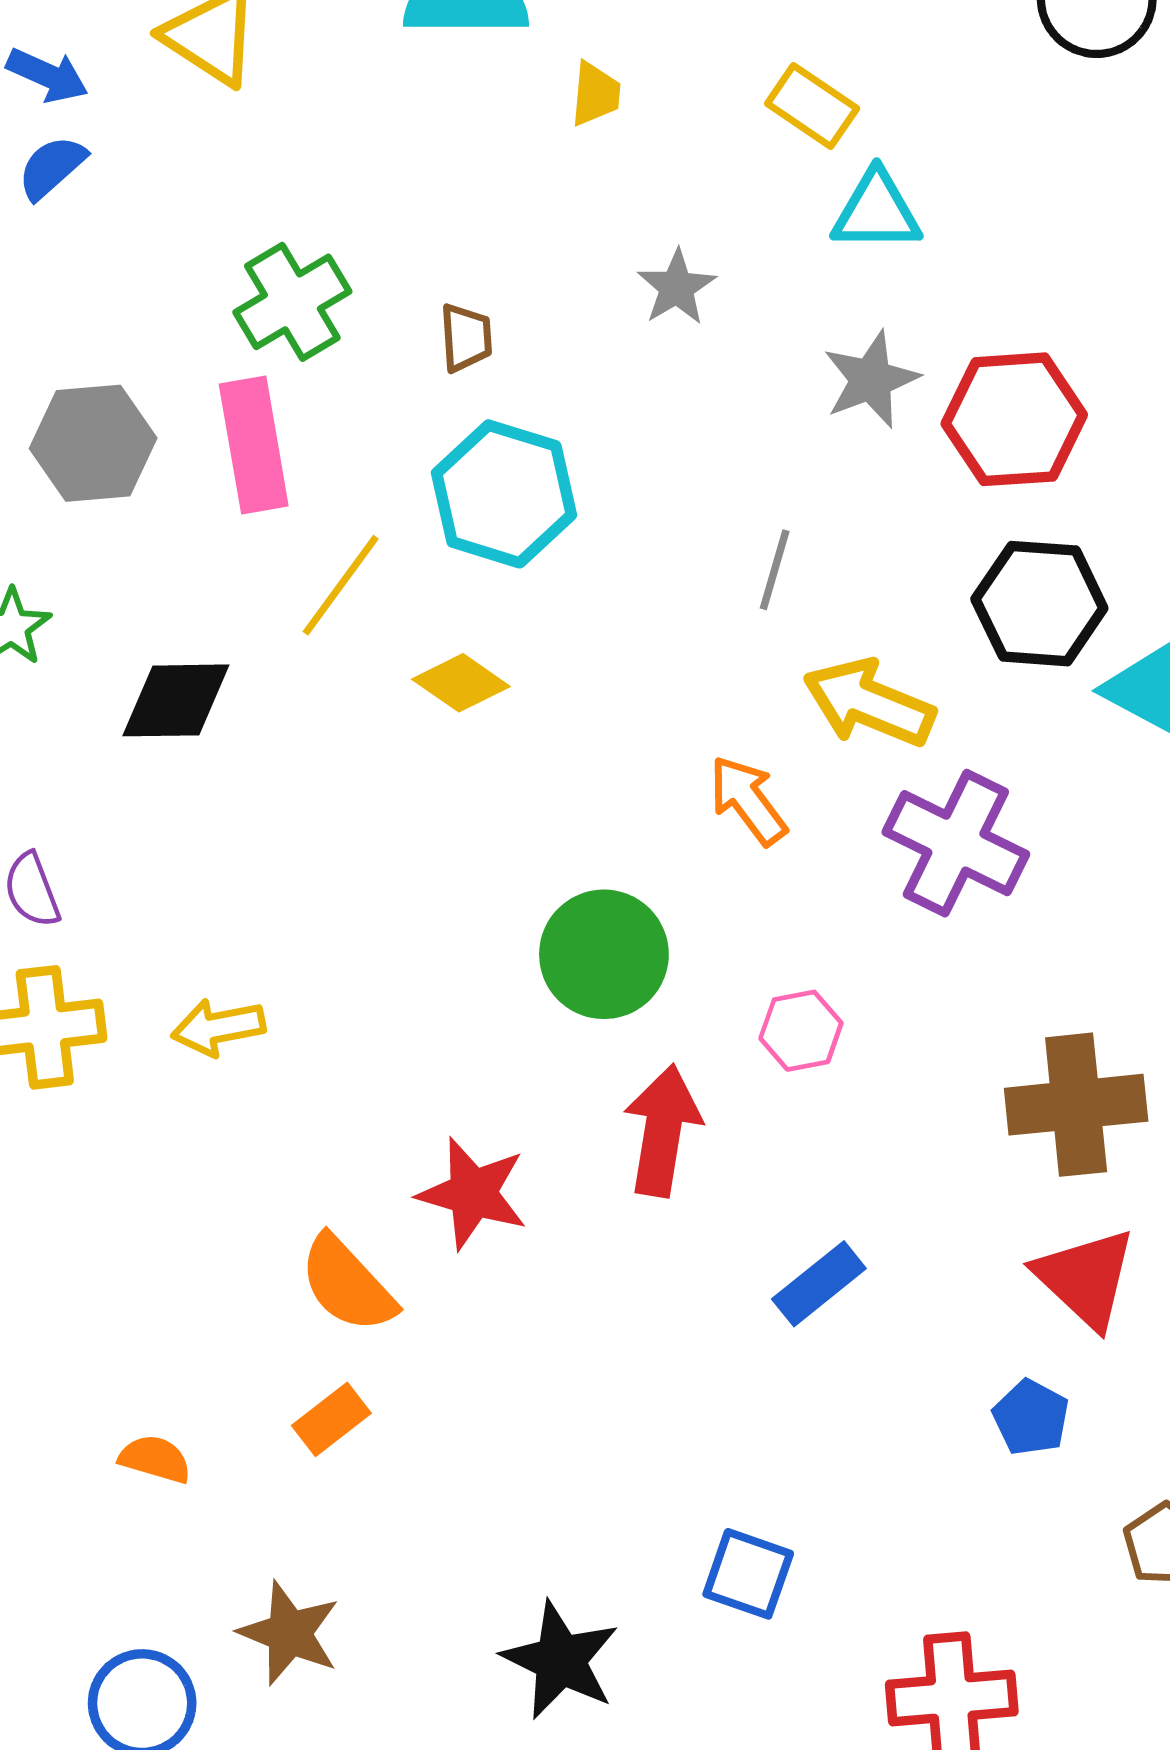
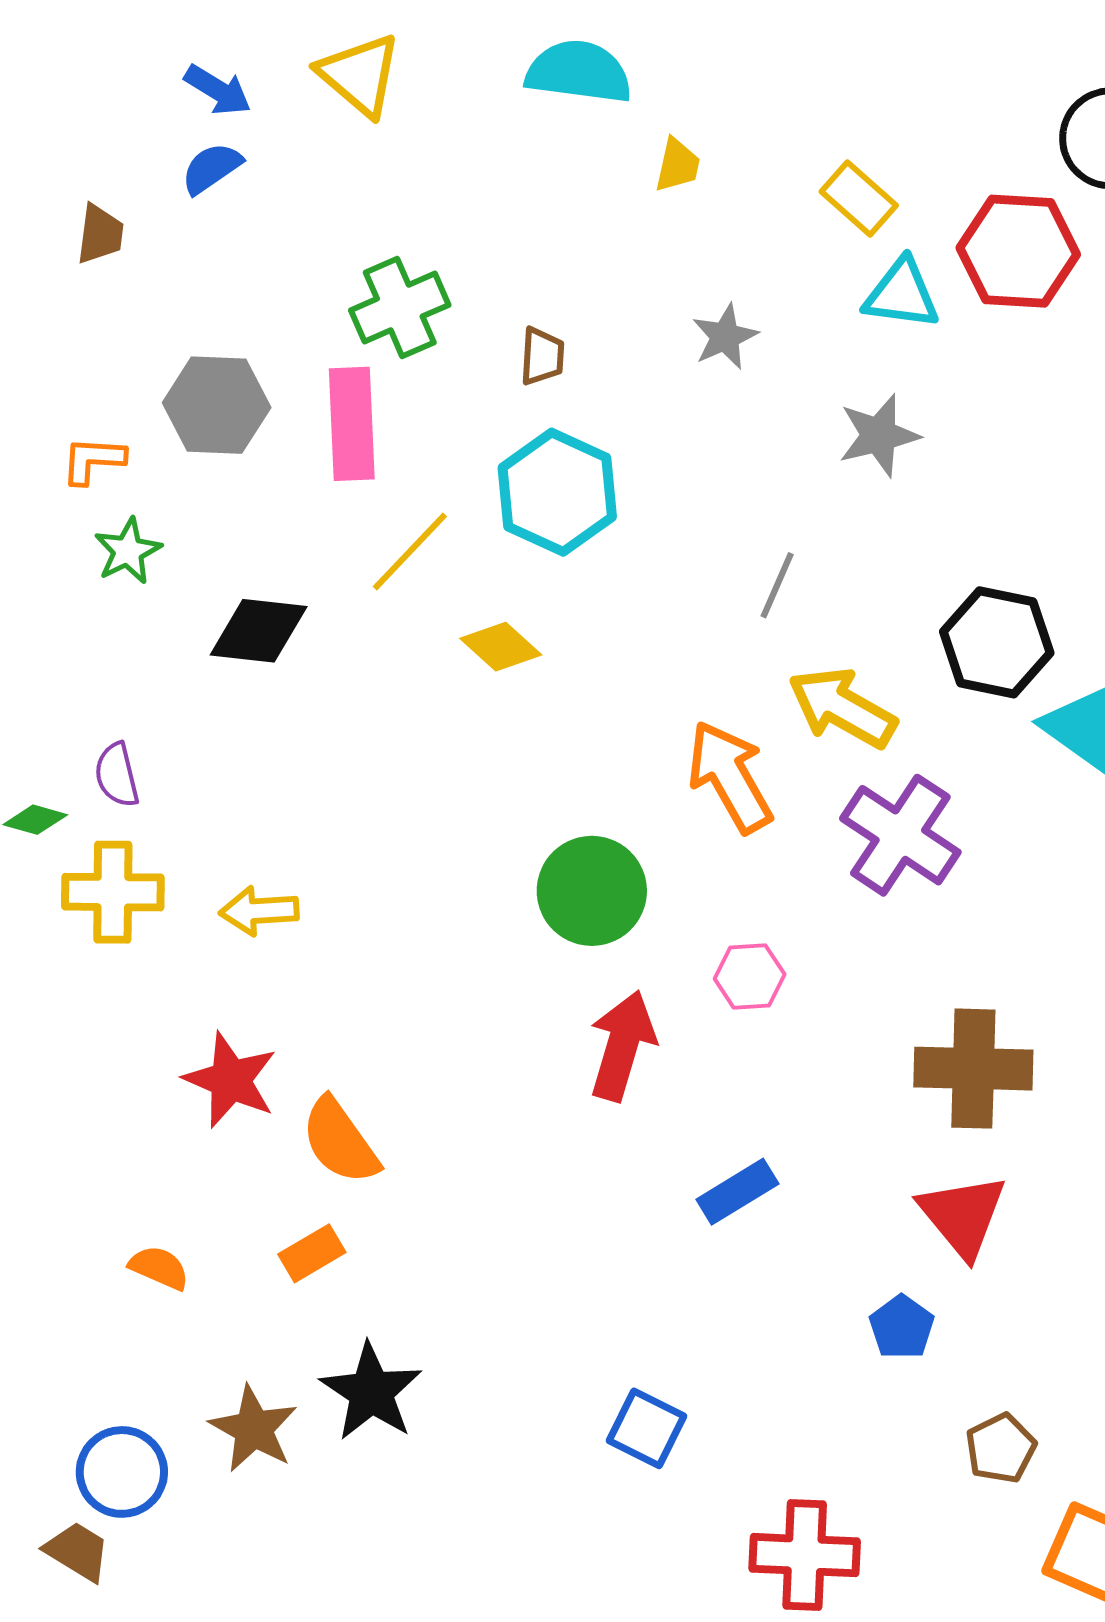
red hexagon: (1014, 419) -> (1018, 251), moved
orange arrow: (748, 800) -> (730, 777), size x1.4
red star: (473, 1193) -> (230, 1080), moved
black star: (560, 1660) -> (371, 1392), moved

